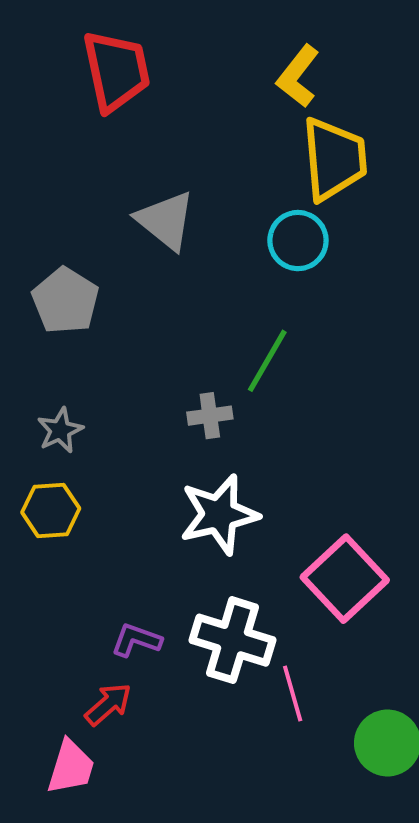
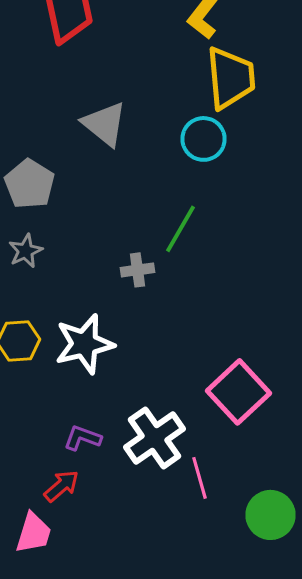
gray star: (60, 430) -> (26, 251), moved
white star: (219, 514) -> (84, 344), moved
white cross: (233, 640) -> (154, 438), turned 38

